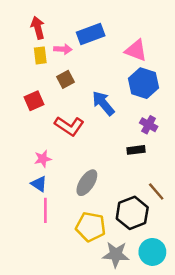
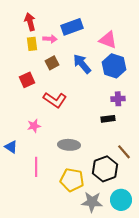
blue arrow: (103, 103) -> (82, 64), moved
purple cross: (149, 125) -> (118, 99), turned -32
gray ellipse: (87, 183) -> (69, 145), turned 60
blue triangle: (39, 184) -> (11, 147), moved

